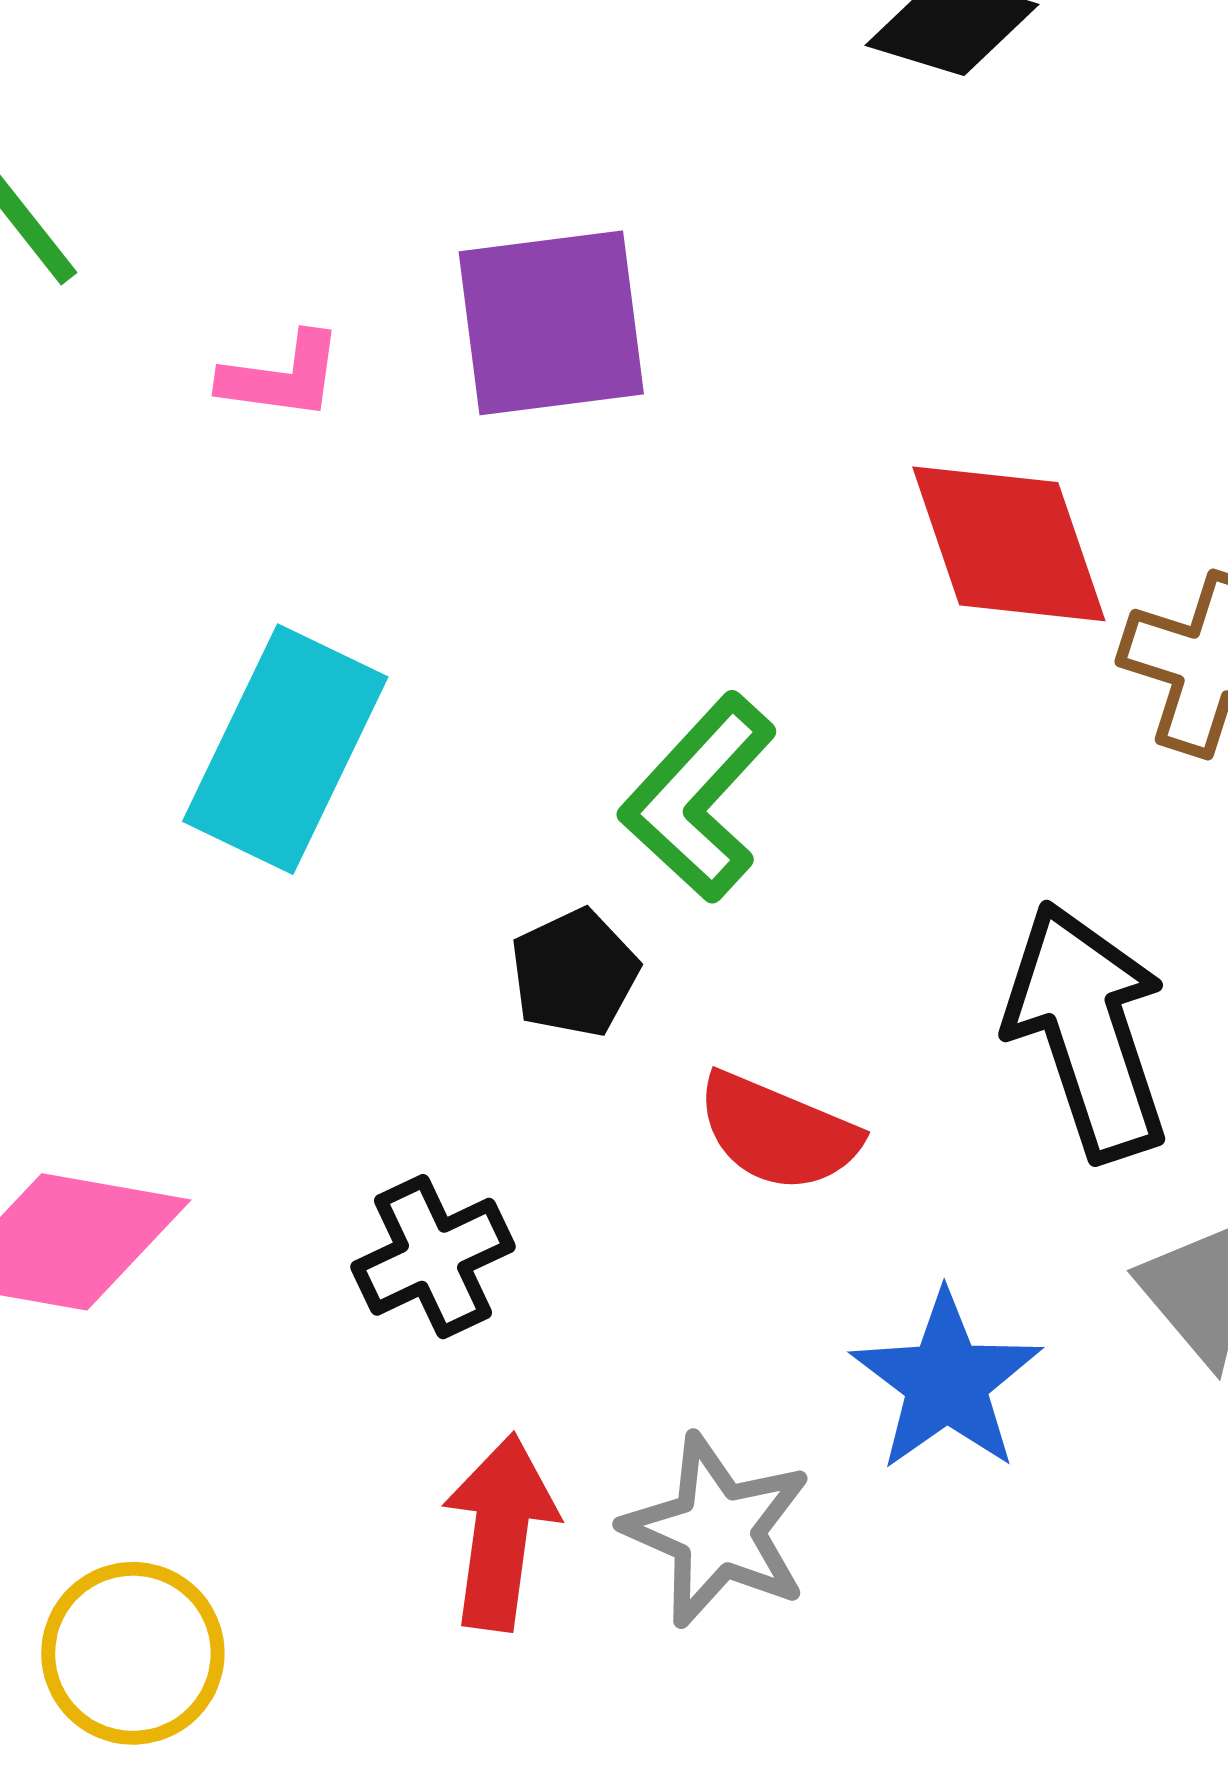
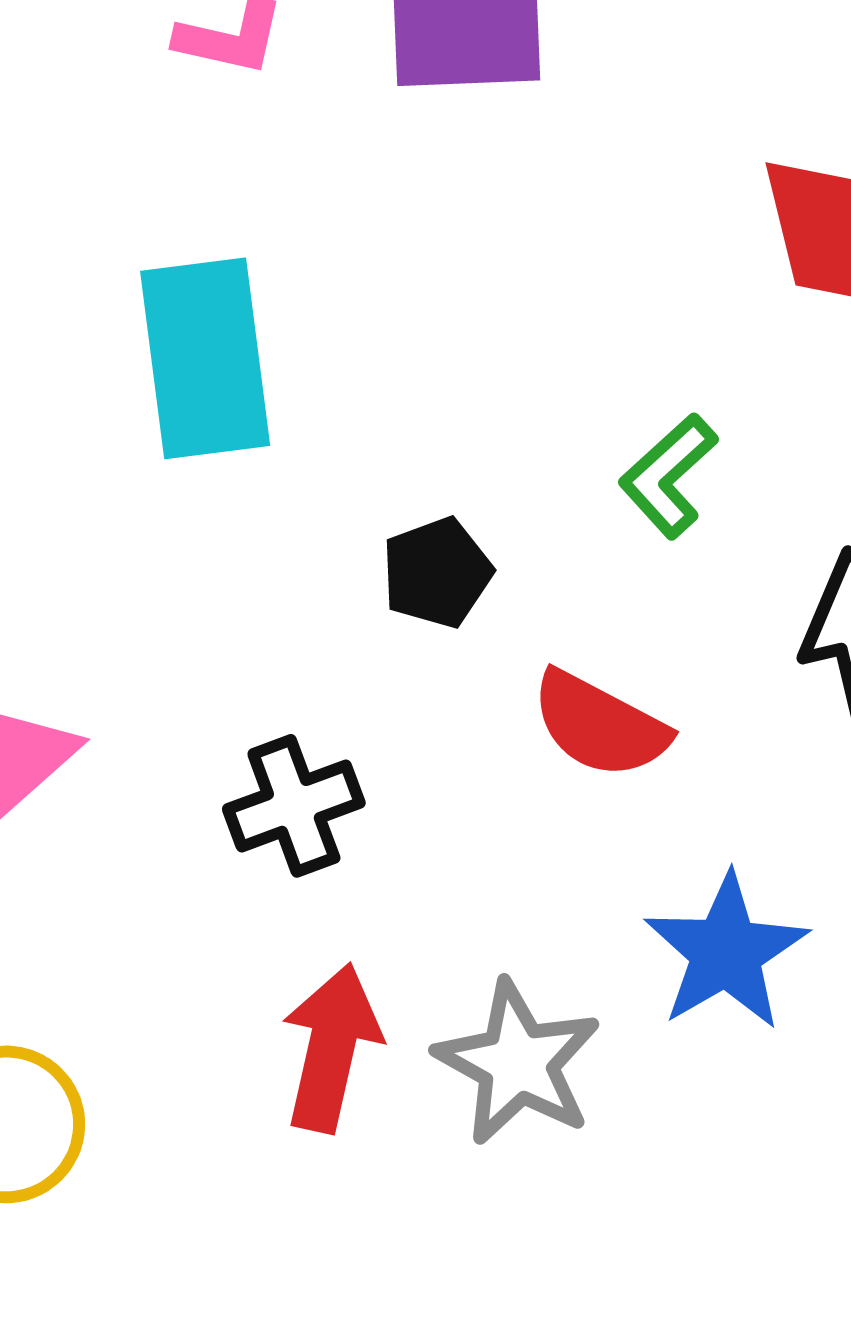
cyan rectangle: (285, 749) -> (205, 358), turned -38
green L-shape: (698, 798) -> (668, 476), moved, size x0.7

